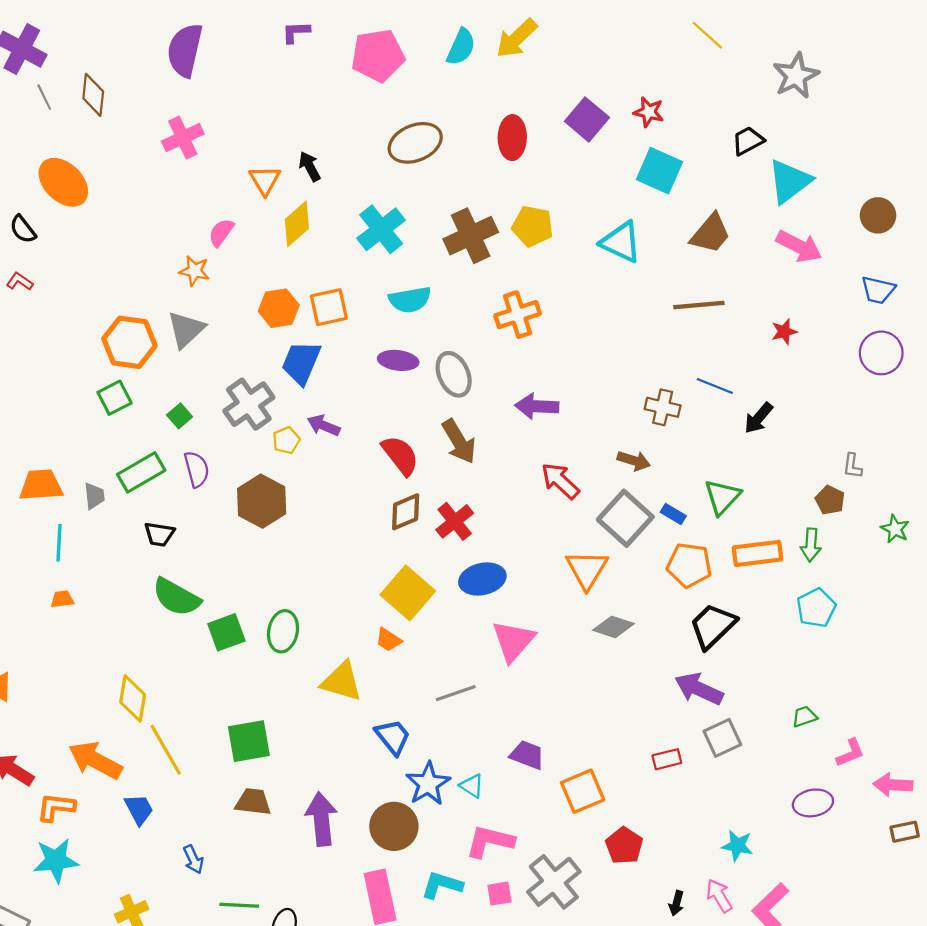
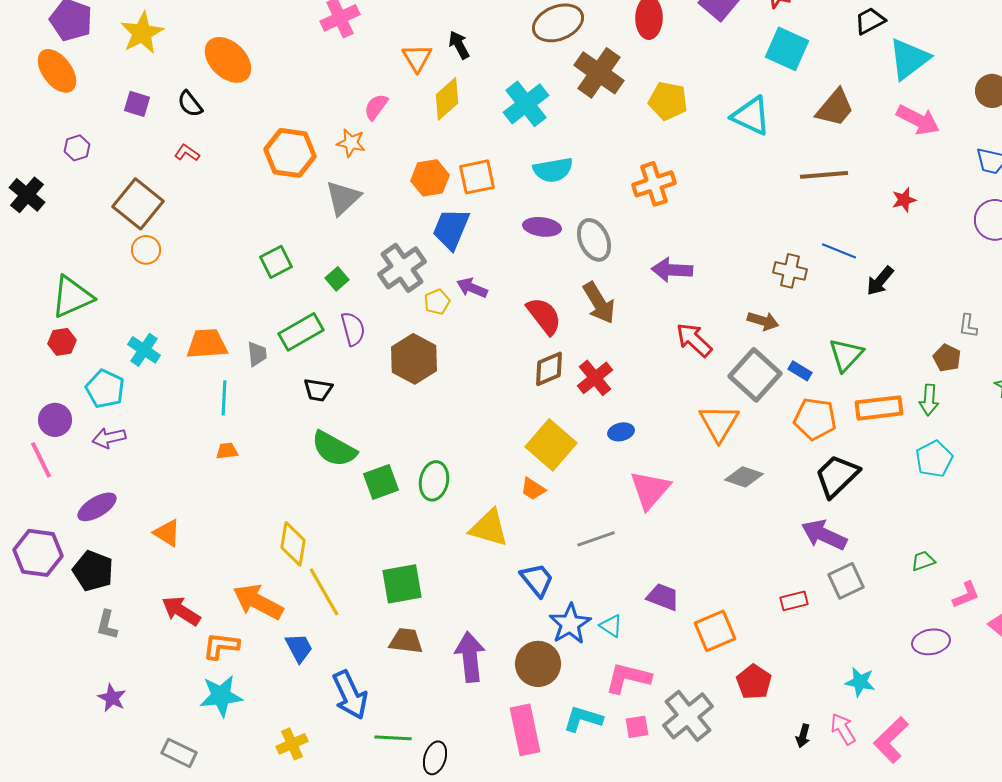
brown cross: (471, 236) -> (599, 73), moved, turned -30
orange hexagon: (129, 342) -> (290, 153), moved
blue ellipse: (482, 579) -> (621, 432), size x0.6
blue arrow: (193, 859) -> (350, 695), size x1.8

